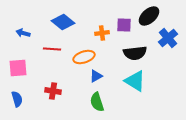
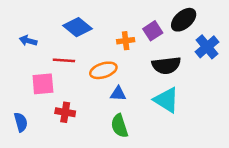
purple square: (124, 25) -> (153, 31), turned -35
pink square: (18, 68) -> (43, 84), moved
blue triangle: (96, 76) -> (118, 94), turned 32

